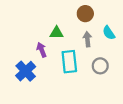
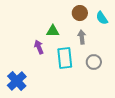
cyan semicircle: (109, 33) -> (102, 18), moved
blue cross: (26, 71) -> (17, 81), moved

